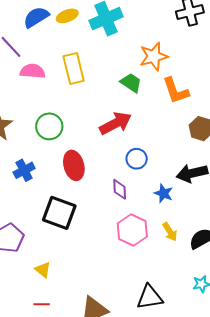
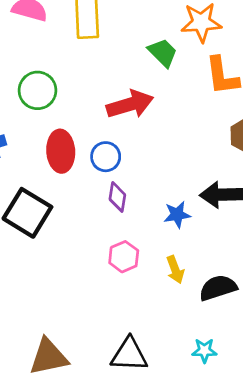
blue circle: (137, 159) -> (106, 157), moved
blue star: (164, 193) -> (177, 215), turned 30
pink hexagon: (132, 230) -> (124, 257), size x0.7

